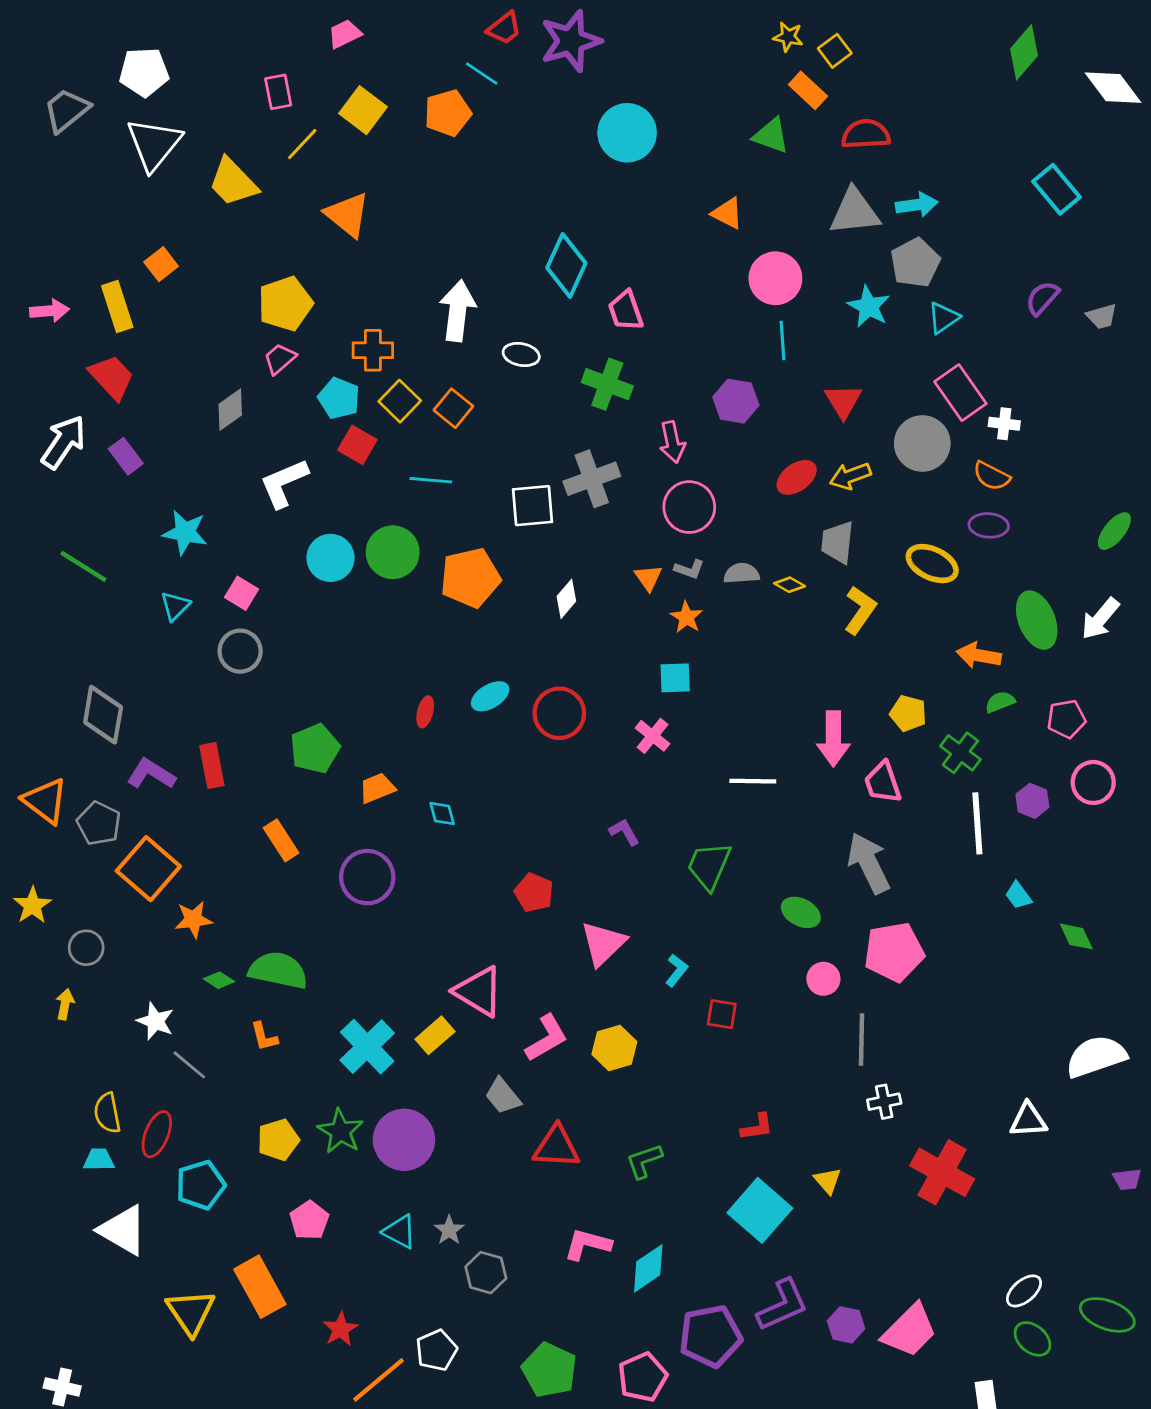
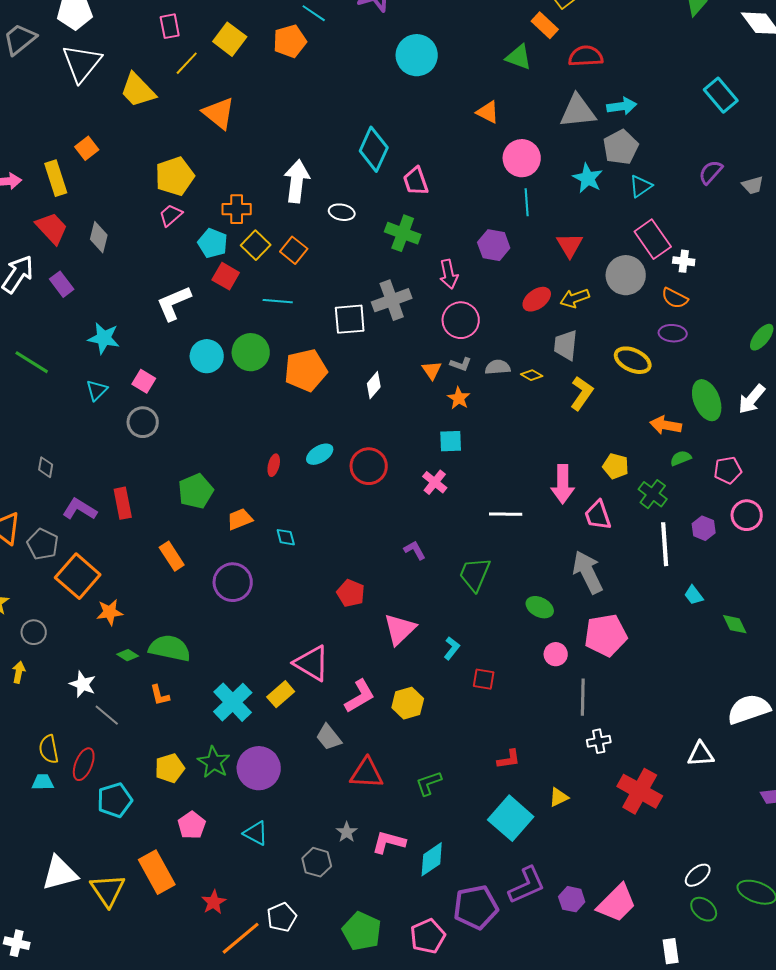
gray diamond: (230, 410) -> (99, 237), moved, turned -40
gray diamond: (103, 715) -> (46, 467), size x0.5
yellow triangle: (828, 1181) -> (559, 797), turned 45
white triangle: (123, 1230) -> (60, 873), moved, turned -45
gray star: (449, 1230) -> (347, 832), moved

